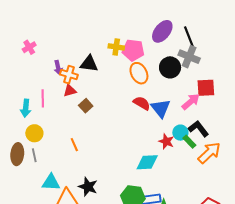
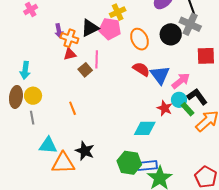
yellow cross: (116, 47) -> (118, 12), turned -35
pink pentagon: (133, 50) -> (110, 29), moved
black triangle: (89, 64) -> (90, 28), turned -36
pink line: (43, 98) -> (97, 59), moved
pink arrow: (191, 102) -> (181, 81), moved
brown ellipse: (17, 154) -> (16, 97), moved

